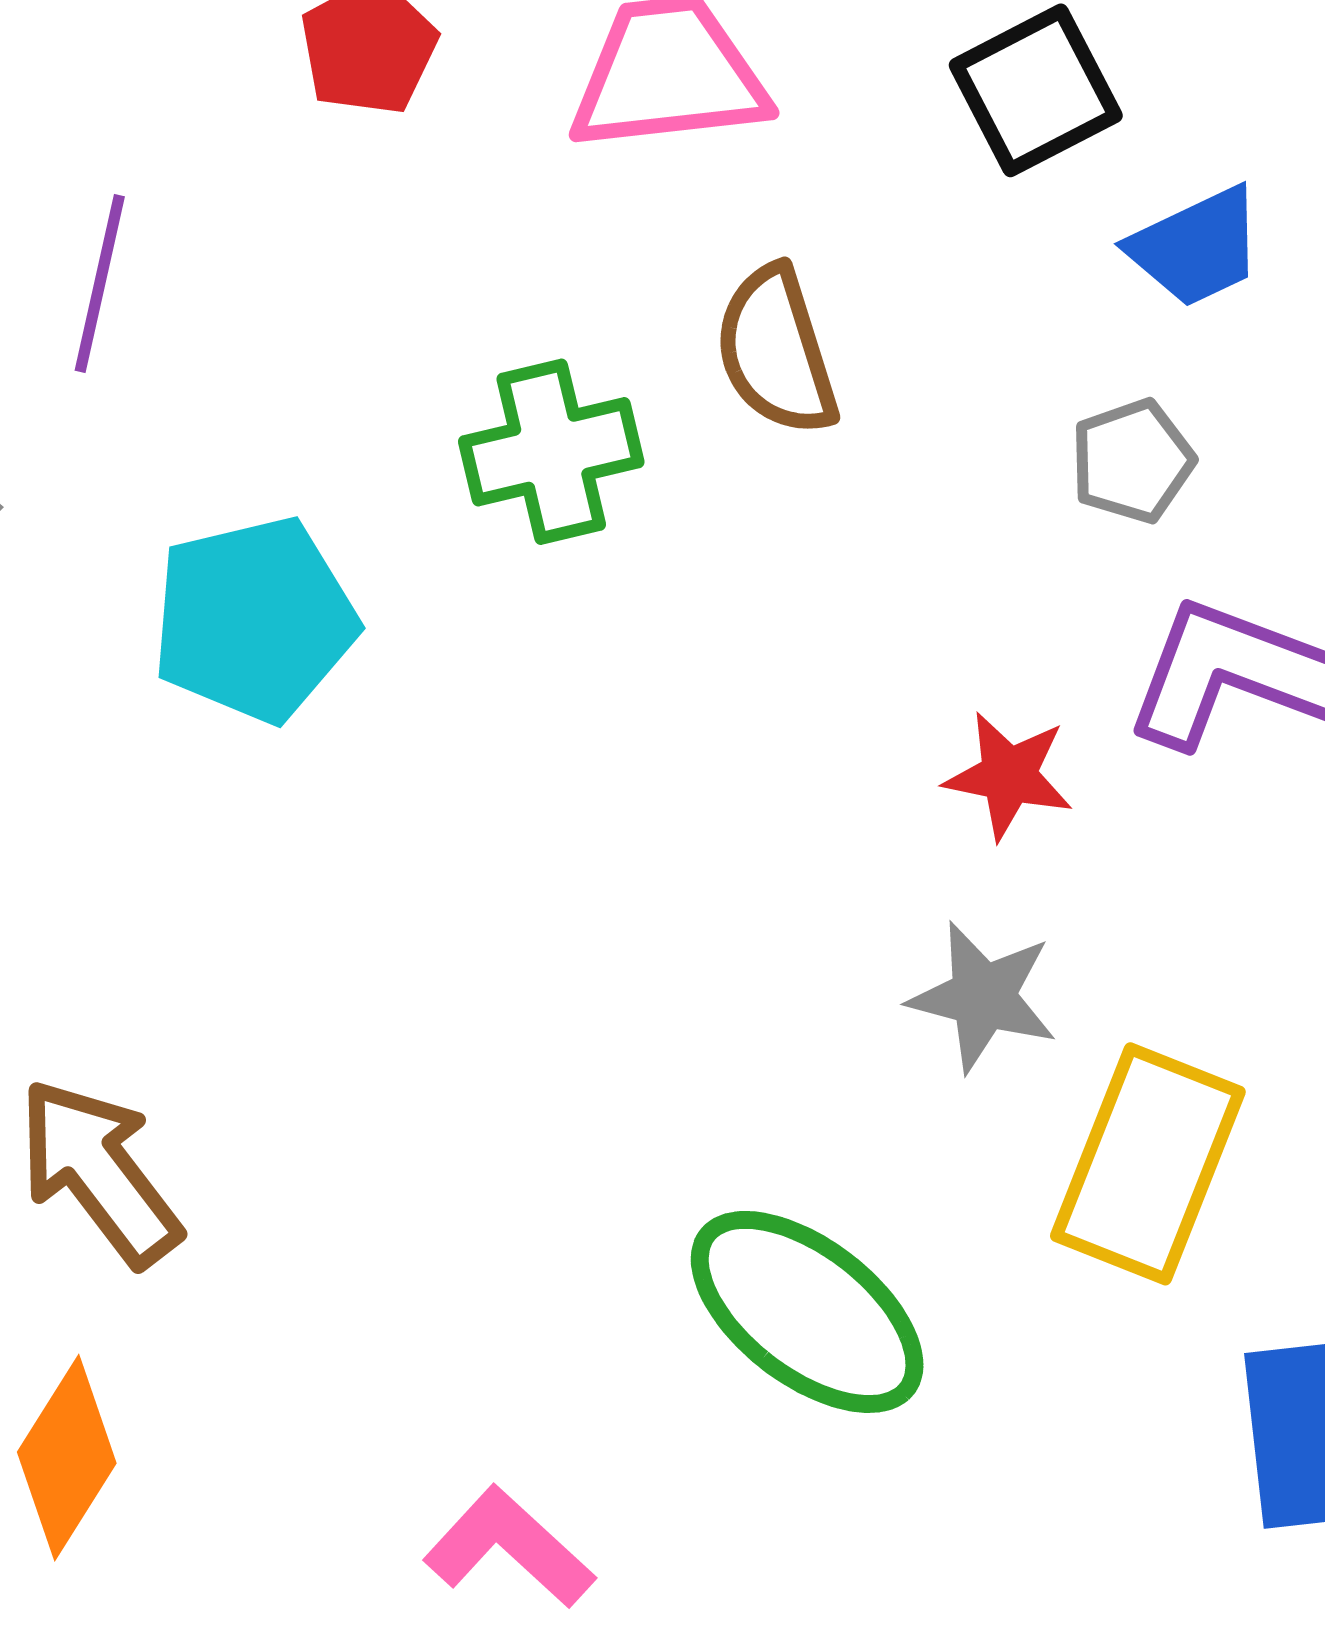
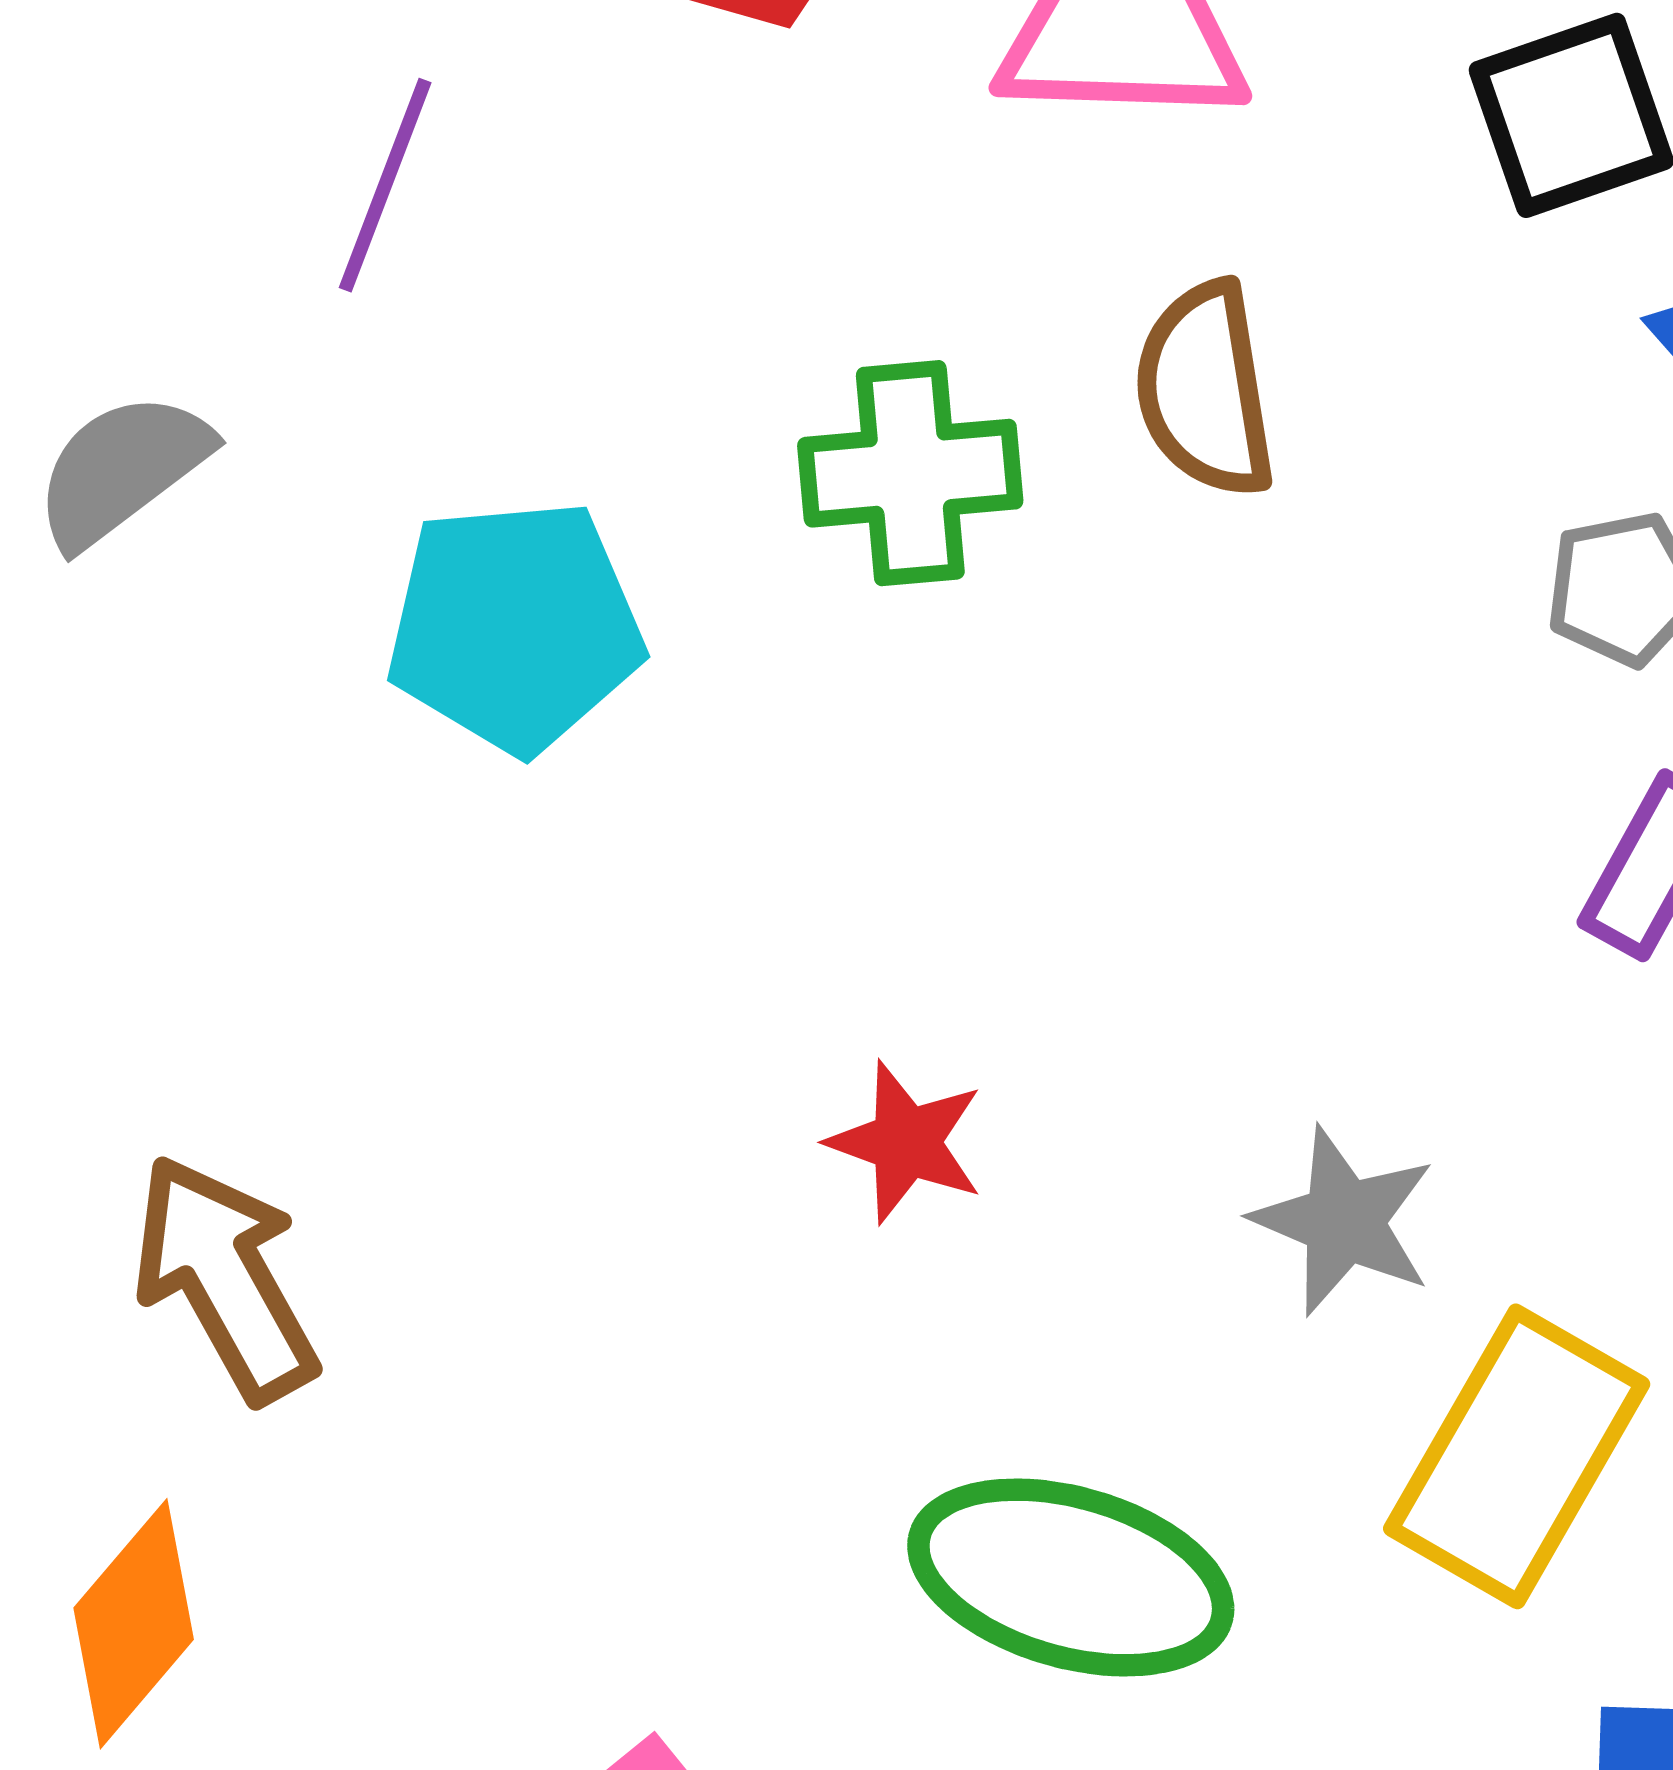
red star: (1009, 776) -> (906, 1142), moved
green ellipse: (807, 1312) -> (1071, 1577), turned -30

